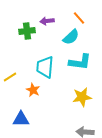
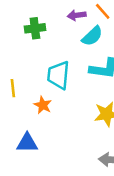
purple arrow: (47, 21) -> (77, 15), moved
yellow line: (10, 77) -> (13, 88), turned -64

